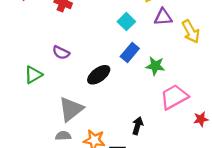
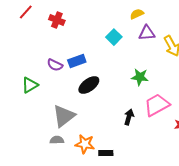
blue rectangle: (130, 53) -> (77, 61), moved, turned 30
black arrow: (138, 126) -> (129, 117), moved

